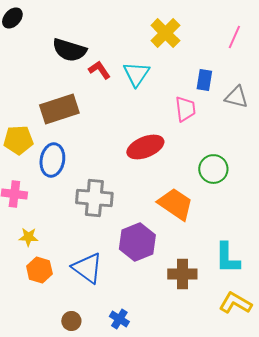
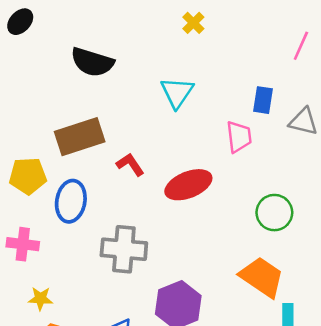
yellow cross: (165, 33) -> (193, 23), moved, size x0.6
red L-shape: (99, 70) -> (130, 165), moved
orange trapezoid: (175, 204) -> (262, 277), moved

